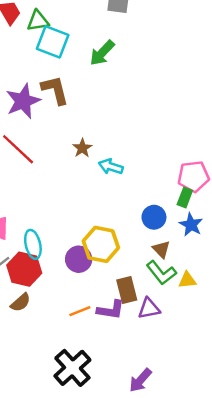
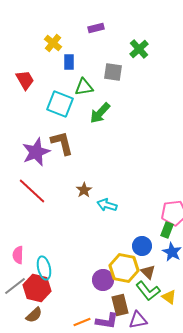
green triangle: (38, 21) -> (84, 87), moved
yellow hexagon: (101, 244) -> (124, 268), moved
purple circle: (79, 259) -> (103, 280), moved
yellow triangle: (187, 280) -> (169, 297), turned 42

